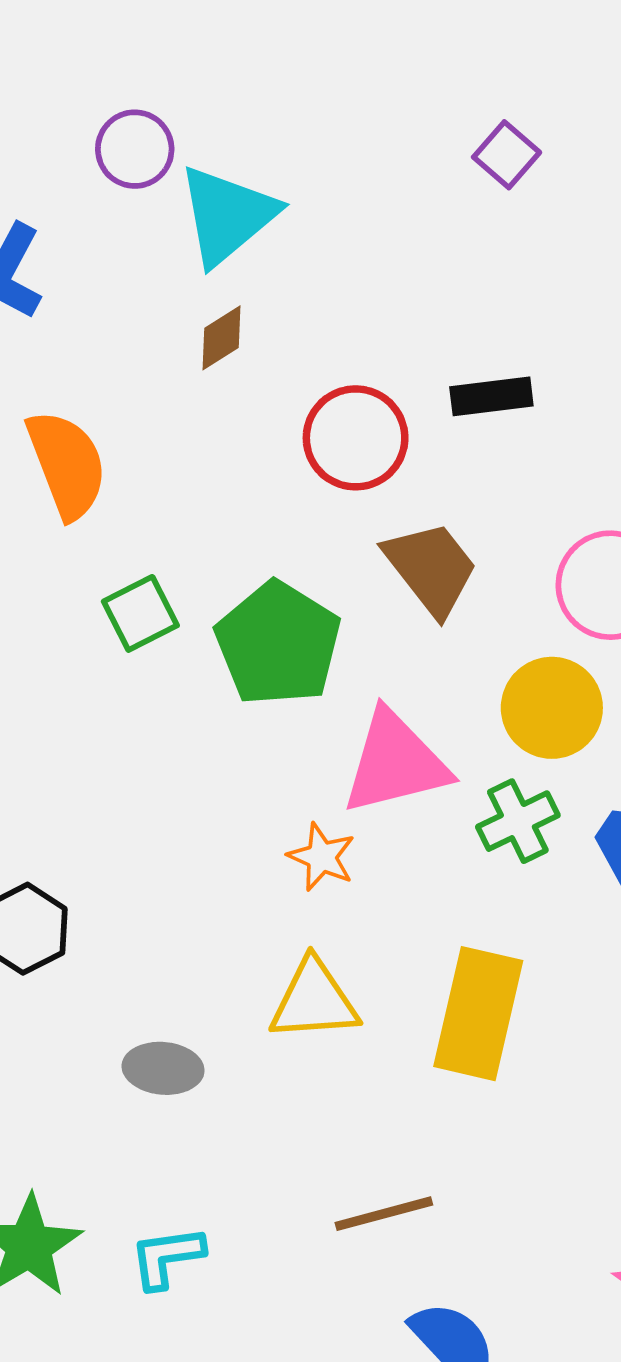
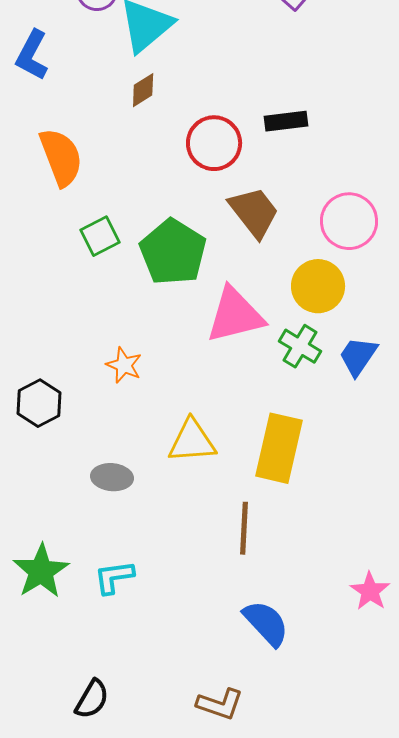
green cross: (518, 821) -> (300, 346), turned -33
orange star: (322, 857) -> (124, 365), moved
brown line: (384, 1214) -> (244, 528), moved, turned -72

